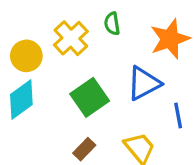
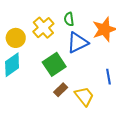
blue triangle: (144, 83) -> (78, 43), moved
brown rectangle: (84, 149) -> (61, 90), moved

